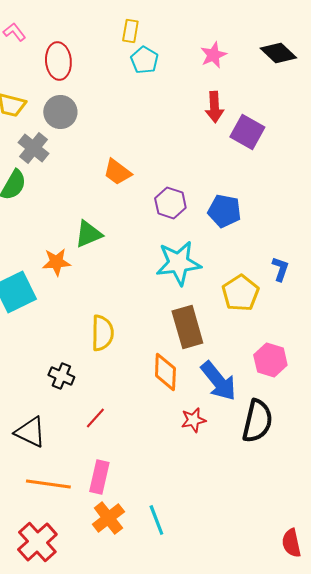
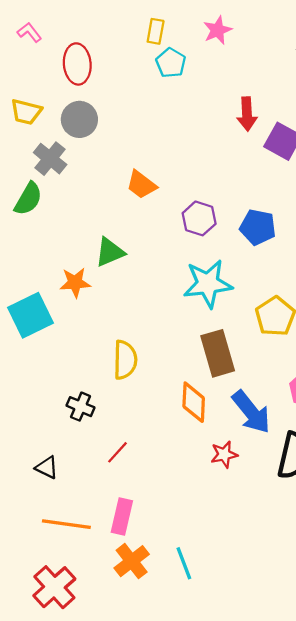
pink star: (213, 55) -> (218, 30), moved
black triangle: (30, 432) -> (47, 468), size x0.7

